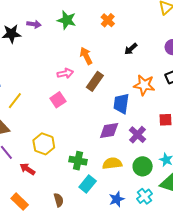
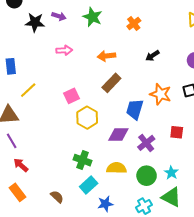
orange arrow: (86, 56) -> (107, 56), turned -78
pink arrow: (65, 73) -> (64, 50), moved
yellow hexagon: (44, 144) -> (87, 118), moved
red arrow: (27, 169) -> (21, 165), moved
blue star: (117, 199) -> (105, 204), moved
brown semicircle: (59, 200) -> (57, 197), turned -40

